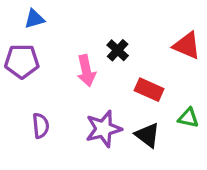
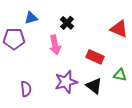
blue triangle: (34, 19) -> (31, 18), moved
black cross: (118, 50) -> (67, 23), moved
purple semicircle: (41, 126) -> (26, 89), moved

